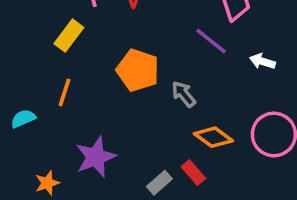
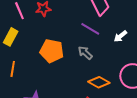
white arrow: (262, 61) -> (120, 36), turned -48
gray arrow: (184, 94) -> (85, 53), moved

